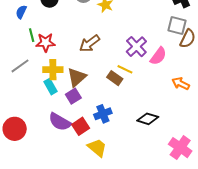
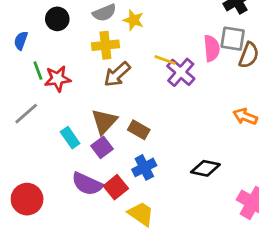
pink semicircle: (158, 56) -> (212, 48), moved, turned -36
yellow line: (125, 69) -> (165, 60), moved
yellow cross: (53, 70) -> (105, 45), moved
brown rectangle: (115, 78) -> (139, 130), moved

